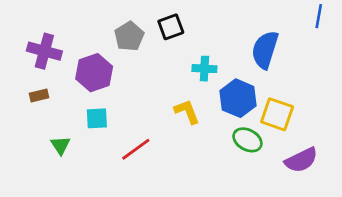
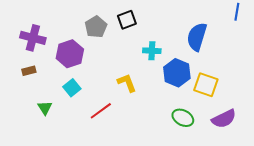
yellow L-shape: (187, 112) -> (127, 83), moved
cyan square: (97, 118) -> (72, 88), turned -36
green ellipse: (247, 140) -> (183, 118), moved

